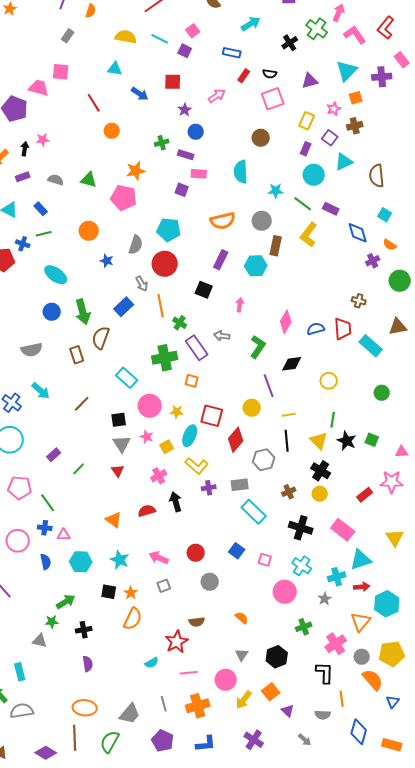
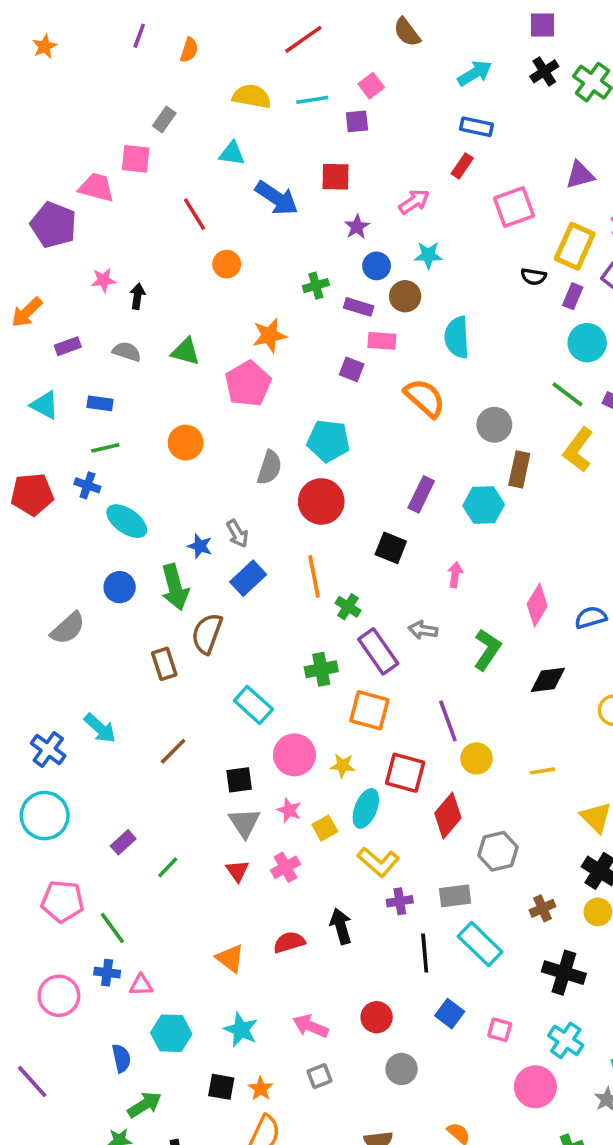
gray rectangle: (68, 36) -> (164, 120), moved
cyan line: (160, 39) -> (312, 100), turned -36
black cross: (290, 43) -> (544, 71), moved
purple square: (185, 51) -> (357, 121), turned -32
blue rectangle: (232, 53) -> (476, 127), moved
black semicircle: (270, 74) -> (534, 277), moved
blue arrow: (140, 94) -> (277, 198), size x1.4
yellow rectangle: (307, 121) -> (575, 246), size x1.4
brown circle: (261, 138) -> (405, 296), moved
black arrow: (25, 149) -> (137, 296), moved
cyan star: (276, 191) -> (428, 255), moved
pink pentagon: (124, 198) -> (248, 384), turned 30
blue rectangle: (41, 209) -> (100, 403), turned -40
orange semicircle: (223, 221) -> (425, 398), moved, turned -125
blue cross: (23, 244) -> (87, 485), moved
blue star: (107, 261) -> (200, 546), moved
gray arrow: (142, 284) -> (237, 534), moved
gray semicircle: (32, 350) -> (68, 628), moved, turned -30
green cross: (165, 358) -> (321, 669), size x0.7
orange square: (192, 381) -> (369, 710), size x1.6
purple line: (269, 386) -> (448, 721), moved
black line: (287, 441) -> (425, 953), moved
pink cross: (159, 476) -> (286, 867), moved
blue semicircle: (46, 562) -> (121, 1058), moved

